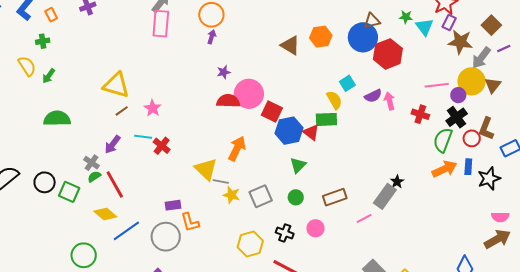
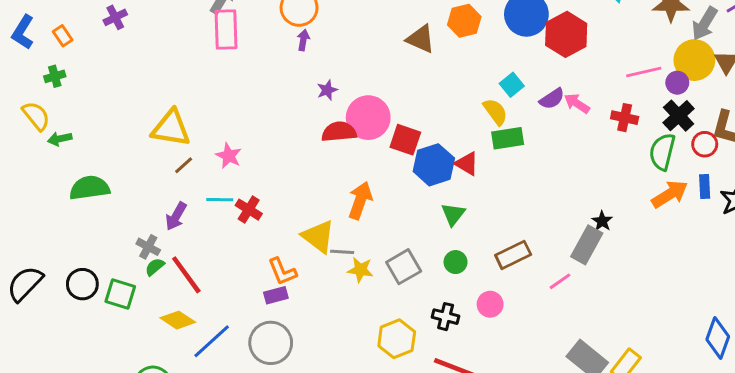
green arrow: (49, 76) -> (60, 139), moved, turned 49
pink arrow: (390, 101) -> (577, 103), turned -36
green rectangle: (326, 119) -> (508, 138), moved
orange L-shape: (190, 222) -> (282, 271), moved

